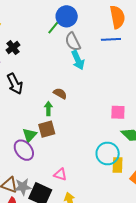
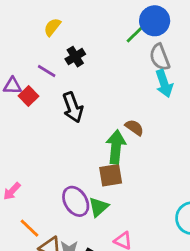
green arrow: (48, 109) -> (116, 147), size x1.6
green triangle: (29, 135) -> (99, 207), moved

